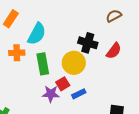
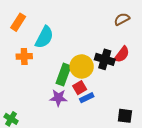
black cross: (88, 43) -> (105, 59), moved
green rectangle: (43, 64) -> (63, 75), moved, turned 30
red square: (63, 84) -> (80, 88), moved

